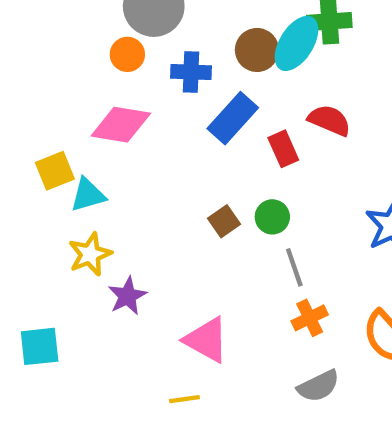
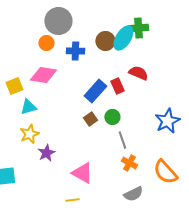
blue rectangle: (233, 118) -> (95, 91), moved
yellow square: (55, 171) -> (14, 86), moved
orange cross: (310, 318) -> (129, 163), turned -35

